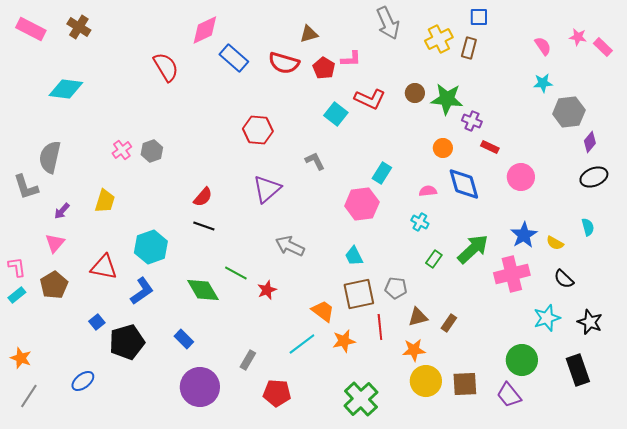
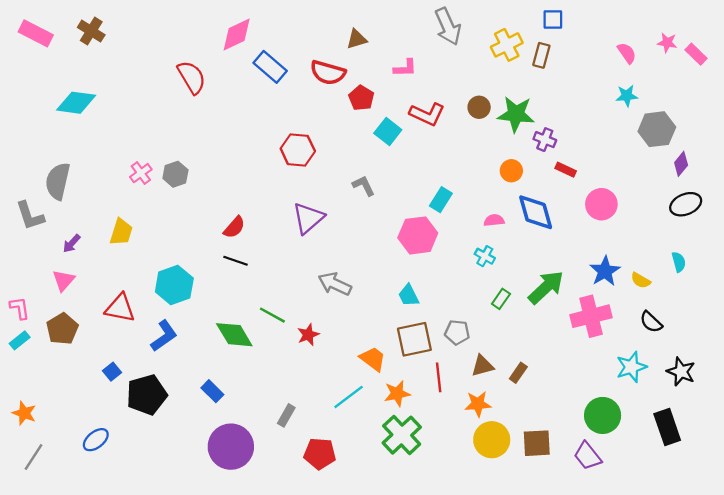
red pentagon: (324, 68) -> (361, 98), moved
green cross: (361, 399) -> (402, 435), moved

